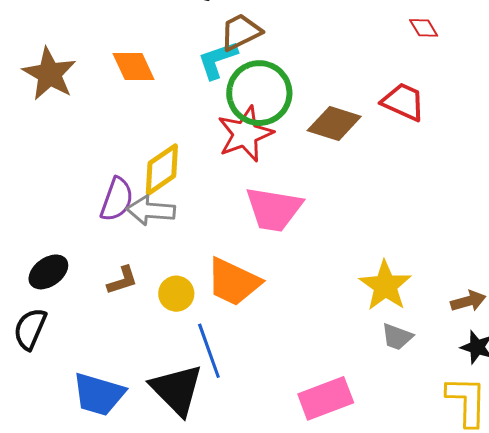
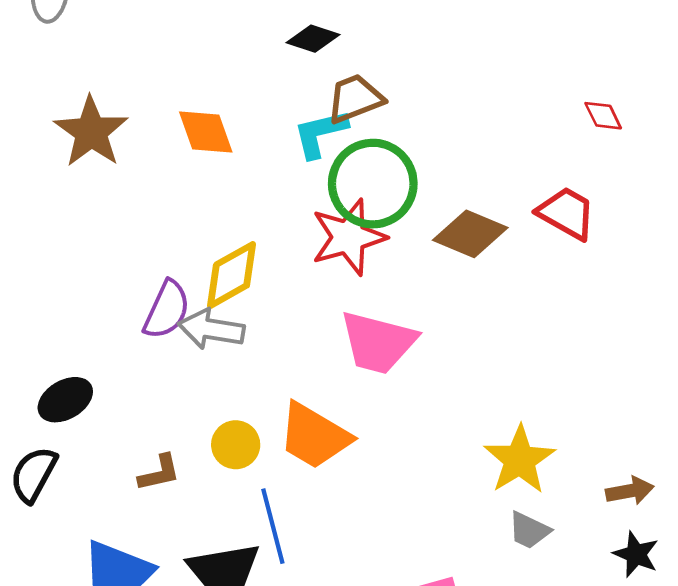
brown L-shape: (122, 280) -> (159, 473), moved

